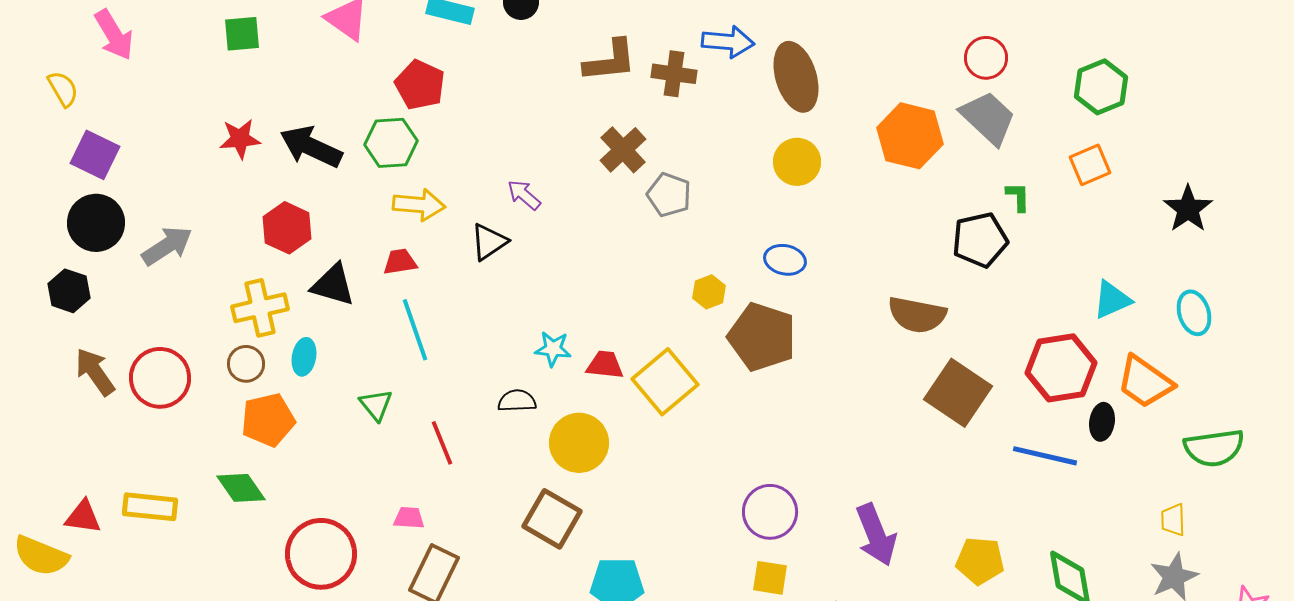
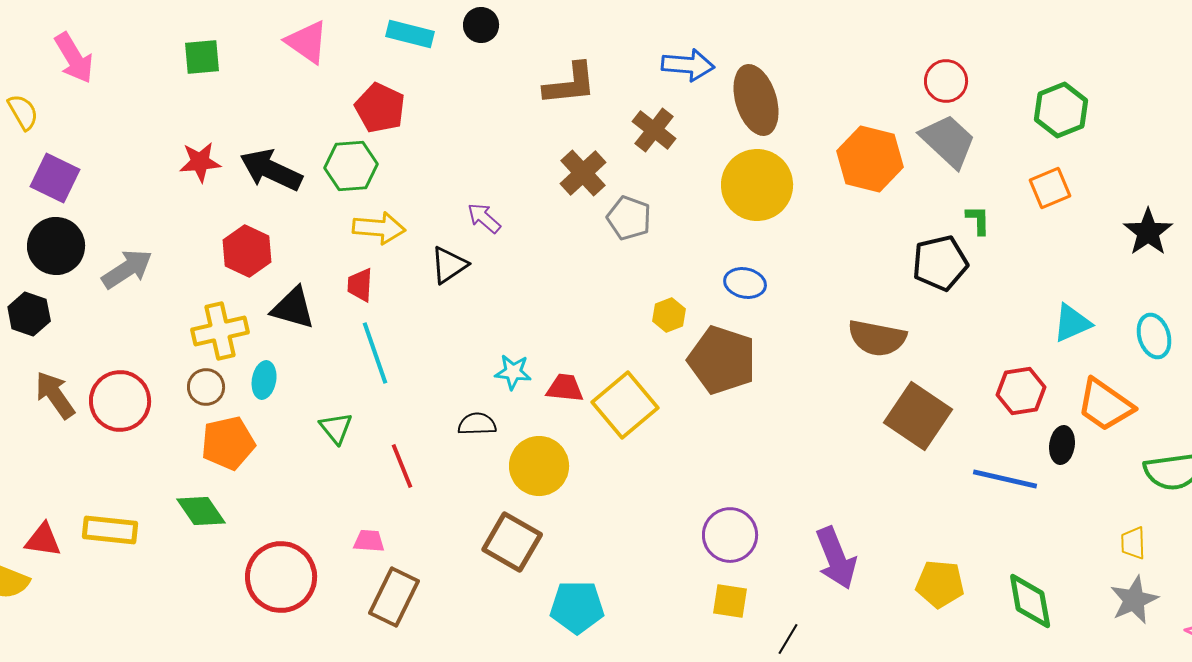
brown cross: (674, 74) -> (654, 130), moved, turned 30
yellow circle: (797, 162) -> (757, 185), size x1.5
red trapezoid: (400, 262) -> (360, 285), turned -78
red hexagon: (1061, 368) -> (1021, 391), size x0.7

